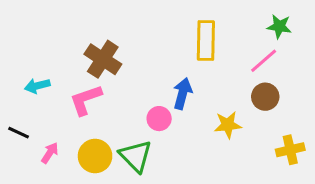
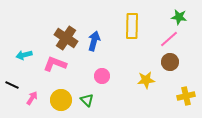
blue arrow: (182, 94) -> (94, 41), moved
pink L-shape: (86, 100) -> (55, 64), turned 40
green triangle: (136, 156) -> (87, 100), size x0.6

